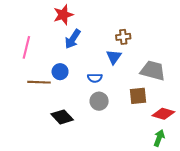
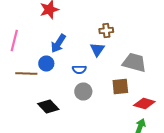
blue arrow: (73, 39) -> (58, 44), moved

